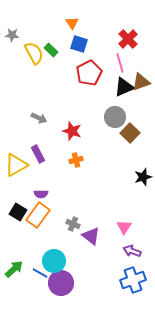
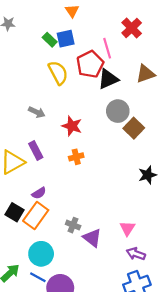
blue square: (79, 44) -> (66, 39), moved, turned -30
yellow semicircle: (34, 53) -> (58, 73), moved
pink line: (120, 63) -> (107, 48), moved
black triangle: (124, 87) -> (108, 79), moved
purple semicircle: (41, 194) -> (39, 193), turned -32
cyan circle: (54, 261) -> (41, 254), moved

